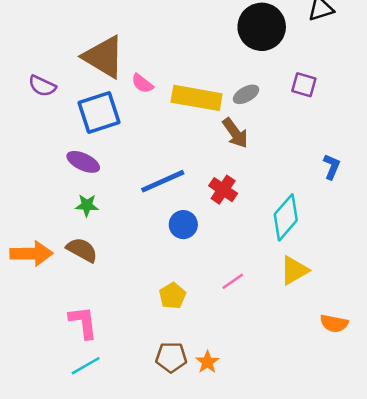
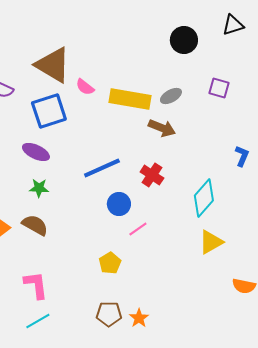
black circle: (262, 27) -> (184, 40), size x0.7
brown arrow: (235, 133) -> (162, 128), turned -32
pink line: (233, 281) -> (138, 229), moved

